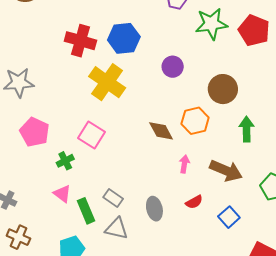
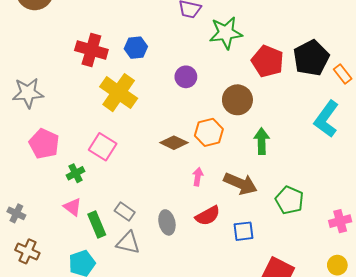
red pentagon: (254, 30) -> (268, 61), moved
blue hexagon: (124, 38) -> (136, 48), size x0.7
brown diamond: (161, 131) -> (174, 143), turned -36
red semicircle: (194, 202) -> (208, 216), size x1.4
blue square: (229, 217) -> (243, 231), turned 35

